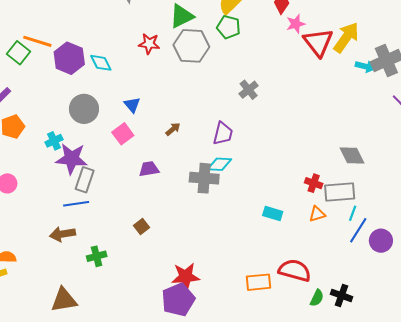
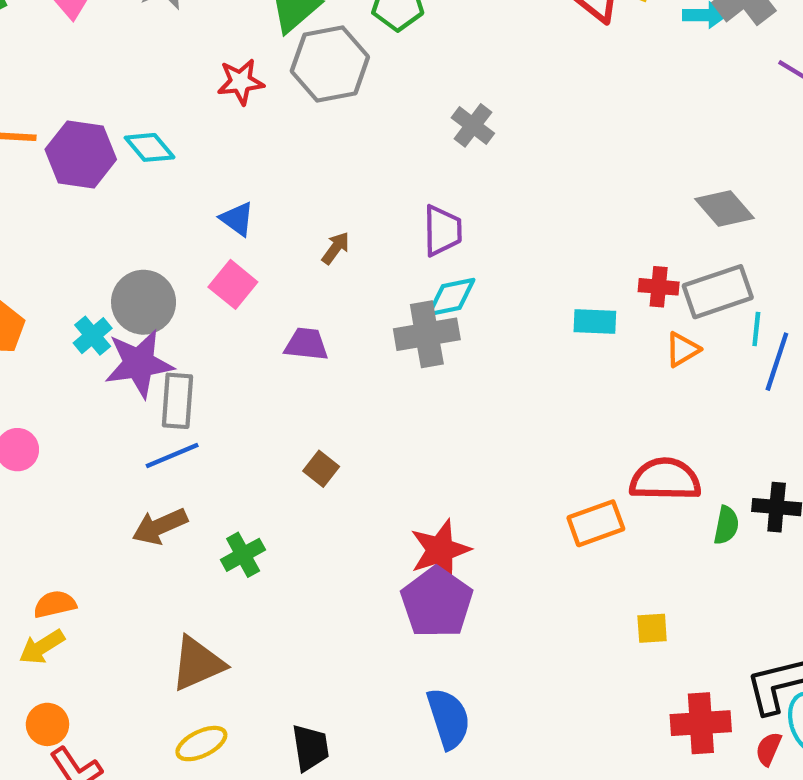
gray circle: (84, 109) -> (144, 302), moved
purple trapezoid: (149, 169) -> (306, 344), turned 30
cyan rectangle: (273, 214) -> (595, 321), moved

